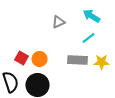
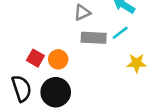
gray rectangle: (77, 60) -> (94, 38), moved

